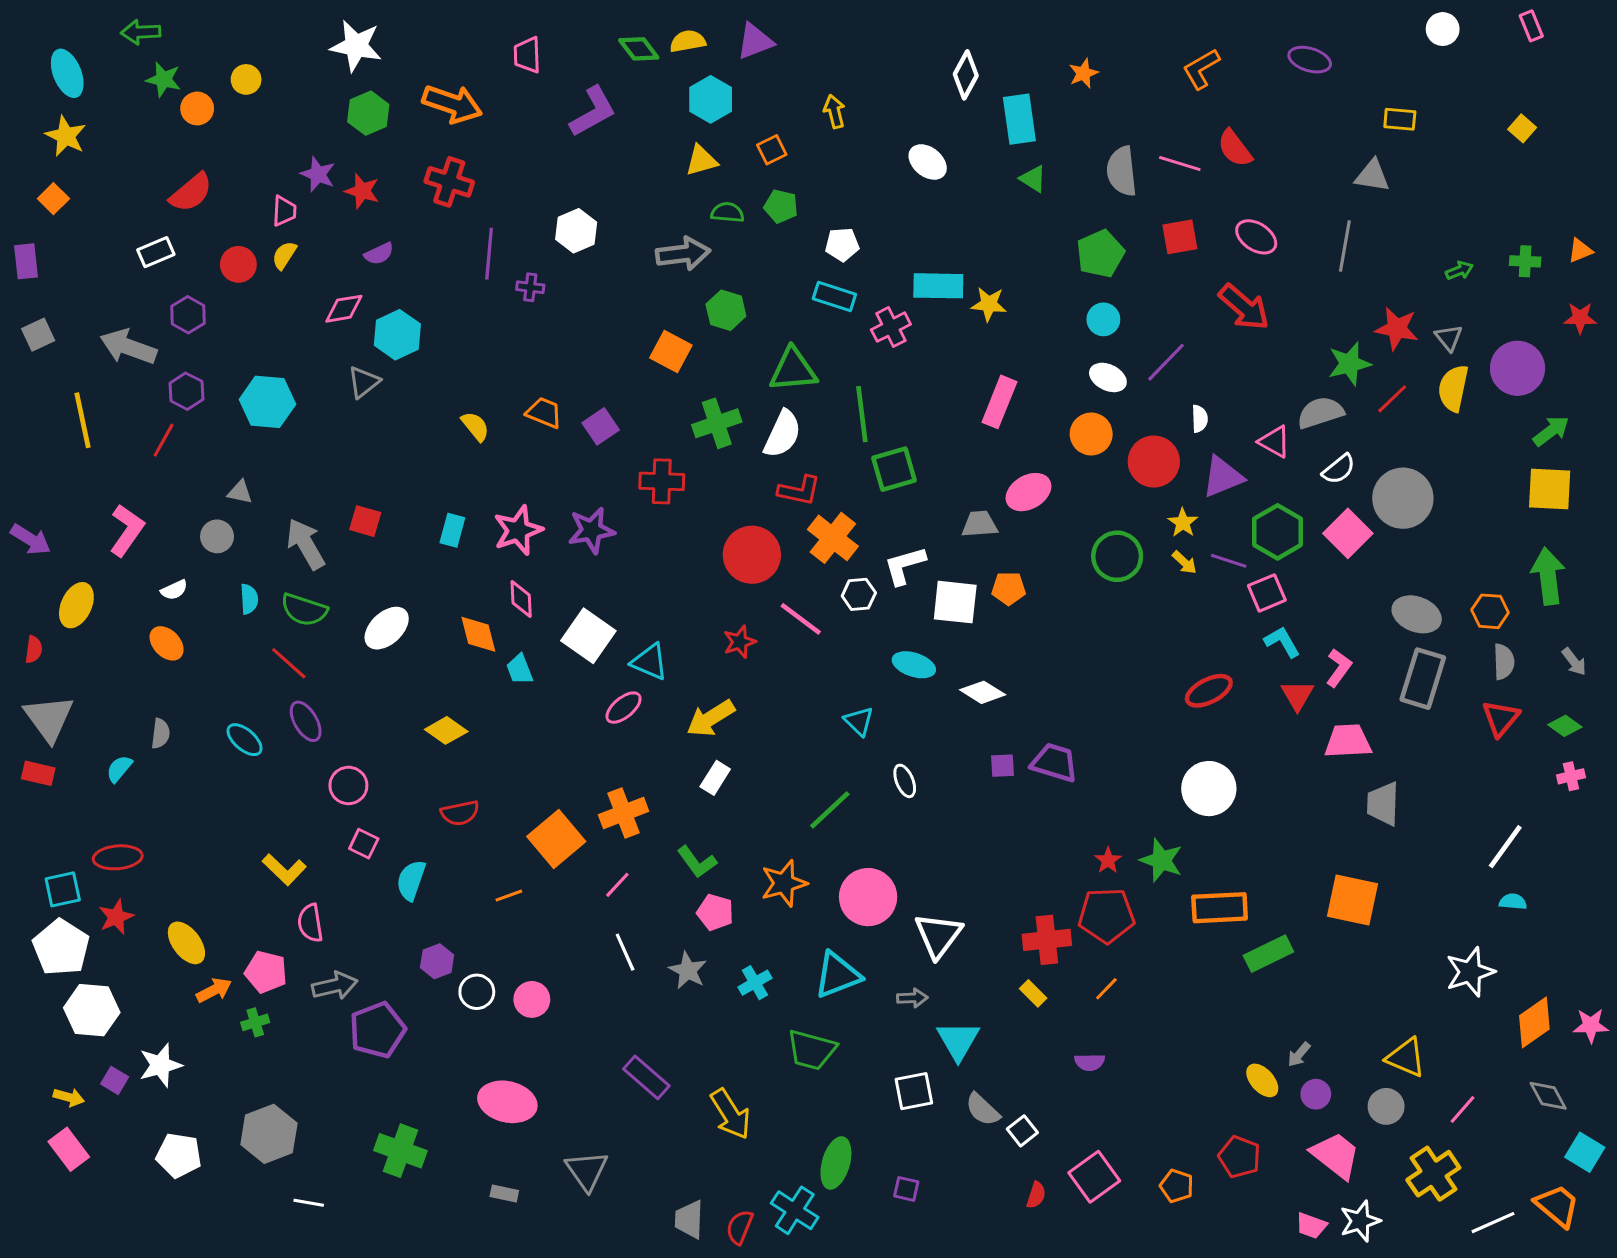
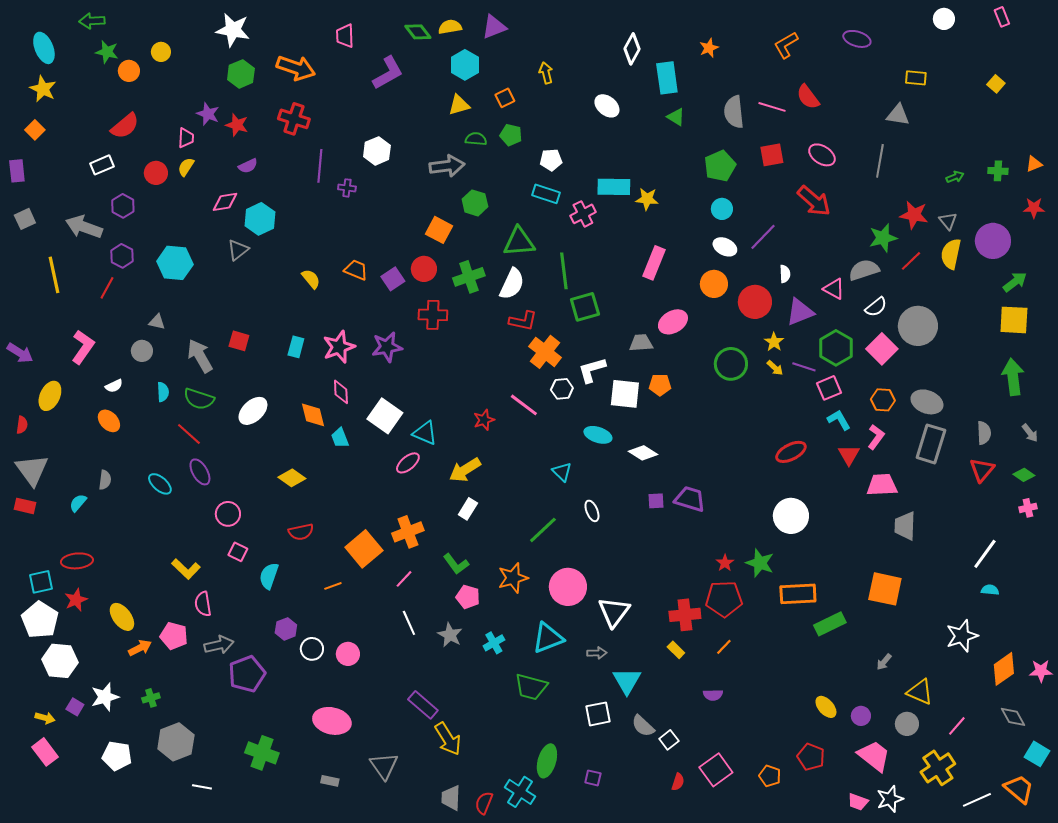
red circle: (752, 555) -> (424, 269), moved, size x0.7
orange hexagon: (1490, 611) -> (883, 400), moved
green cross: (255, 1022) -> (151, 698), moved
gray arrow: (1299, 1054) -> (884, 662), moved
yellow arrow: (730, 1114) -> (448, 739), moved

